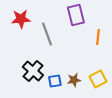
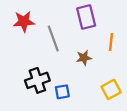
black cross: (33, 71) -> (37, 80), turned 30
brown star: (74, 80) -> (84, 58), moved

